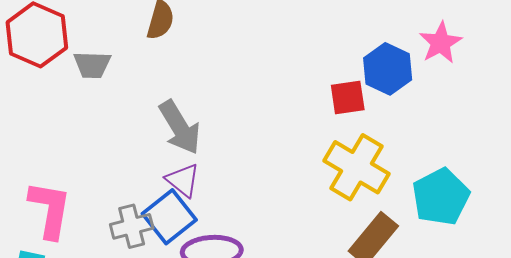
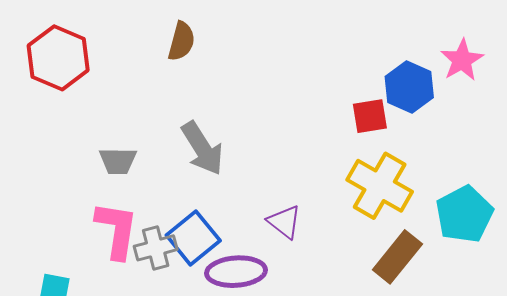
gray trapezoid: (92, 65) -> (118, 161), moved
purple triangle: (183, 180) -> (284, 222), moved
pink L-shape: (50, 210) -> (117, 230), moved

